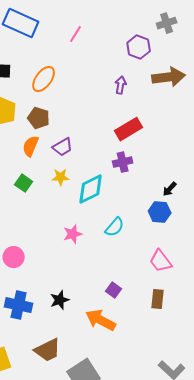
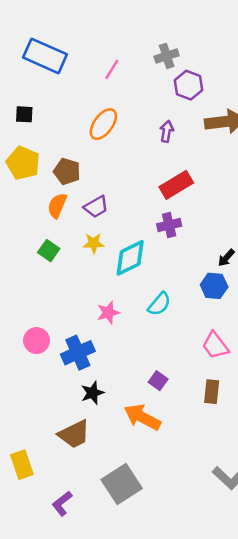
gray cross: (167, 23) -> (167, 56), moved
orange ellipse: (44, 79) -> (103, 124), moved
blue cross: (19, 305) -> (78, 353), moved, turned -36
brown trapezoid: (48, 350) -> (74, 434), moved

